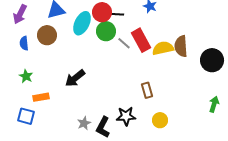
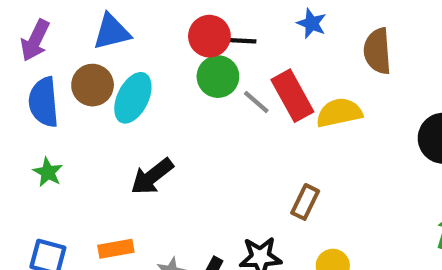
cyan ellipse: (82, 23) -> (133, 98), moved
blue semicircle: (24, 43) -> (44, 102), size x1.6
brown semicircle: (181, 46) -> (377, 51), moved
brown rectangle: (147, 90) -> (305, 202), turned 42
orange rectangle: (41, 97) -> (116, 249), moved

